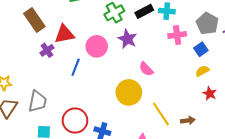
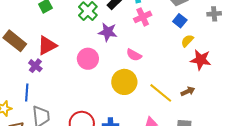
pink cross: (177, 35) -> (143, 17), moved
pink circle: (97, 46) -> (88, 59), moved
blue line: (76, 67) -> (27, 93), moved
red star: (210, 93) -> (201, 60), size x1.5

